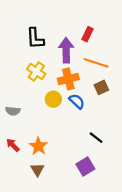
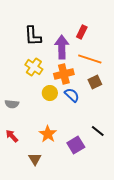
black line: (96, 138) -> (98, 131), moved
orange star: (38, 146) -> (48, 134), moved
purple square: (85, 166) -> (76, 145), moved

